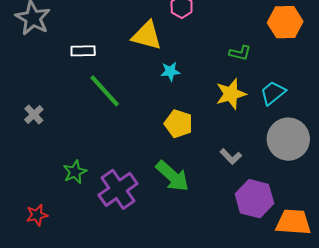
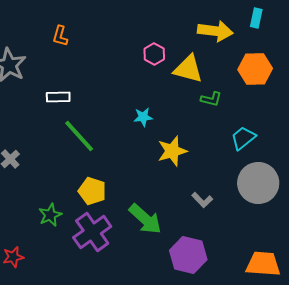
yellow triangle: (147, 35) -> (188, 69), moved
yellow star: (231, 94) -> (172, 151), moved
yellow pentagon: (179, 124) -> (92, 191), moved
purple hexagon: (254, 199) -> (188, 255), moved

